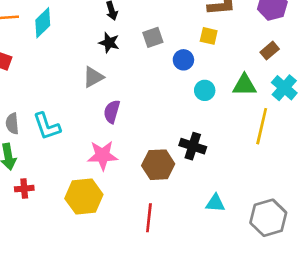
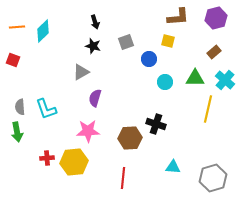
red cross: (24, 189) -> (47, 158), moved

